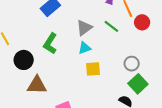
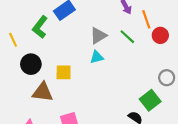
green L-shape: (50, 43) -> (40, 27), moved
gray circle: (132, 64) -> (167, 78), moved
yellow square: (93, 69) -> (64, 72), moved

